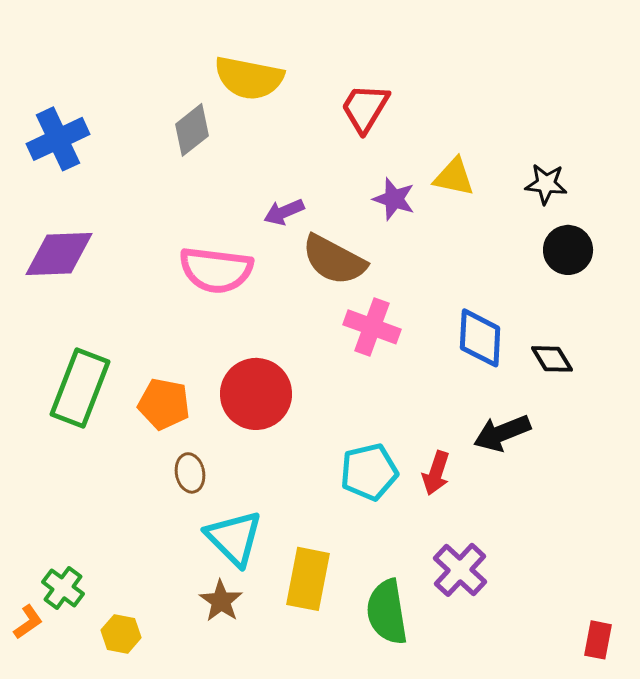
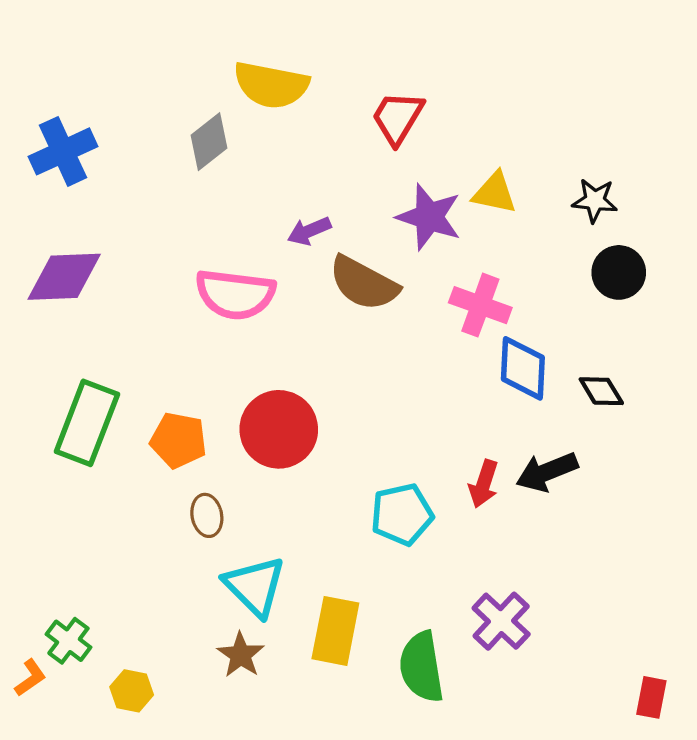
purple star: (394, 199) -> (429, 217), size x1.4
pink cross: (372, 327) -> (480, 305), moved
red arrow: (436, 473) -> (484, 484), moved

